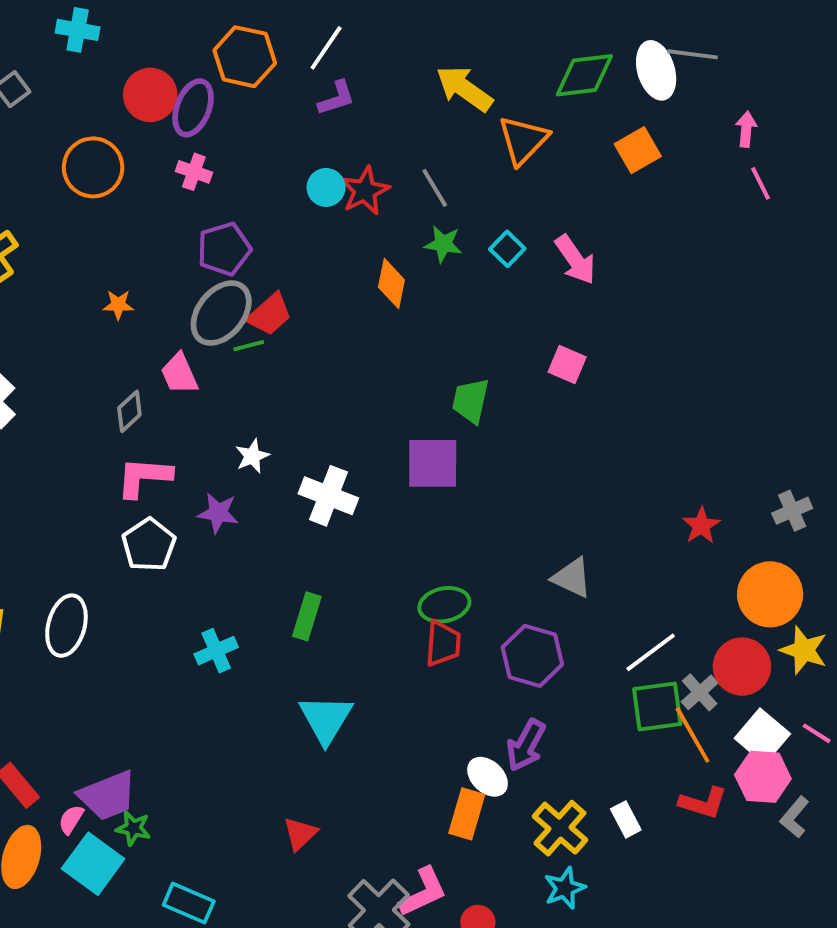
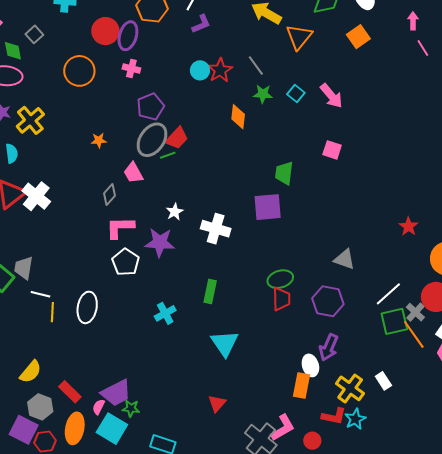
purple star: (218, 513) -> (160, 243), size x1.4
white ellipse: (488, 777) -> (310, 365), turned 35
red L-shape: (703, 803) -> (334, 416), moved

